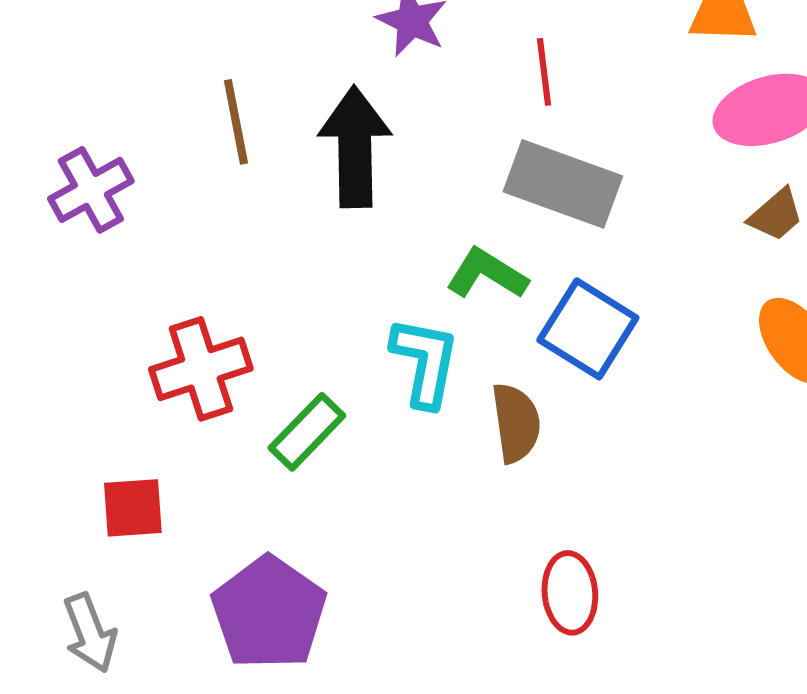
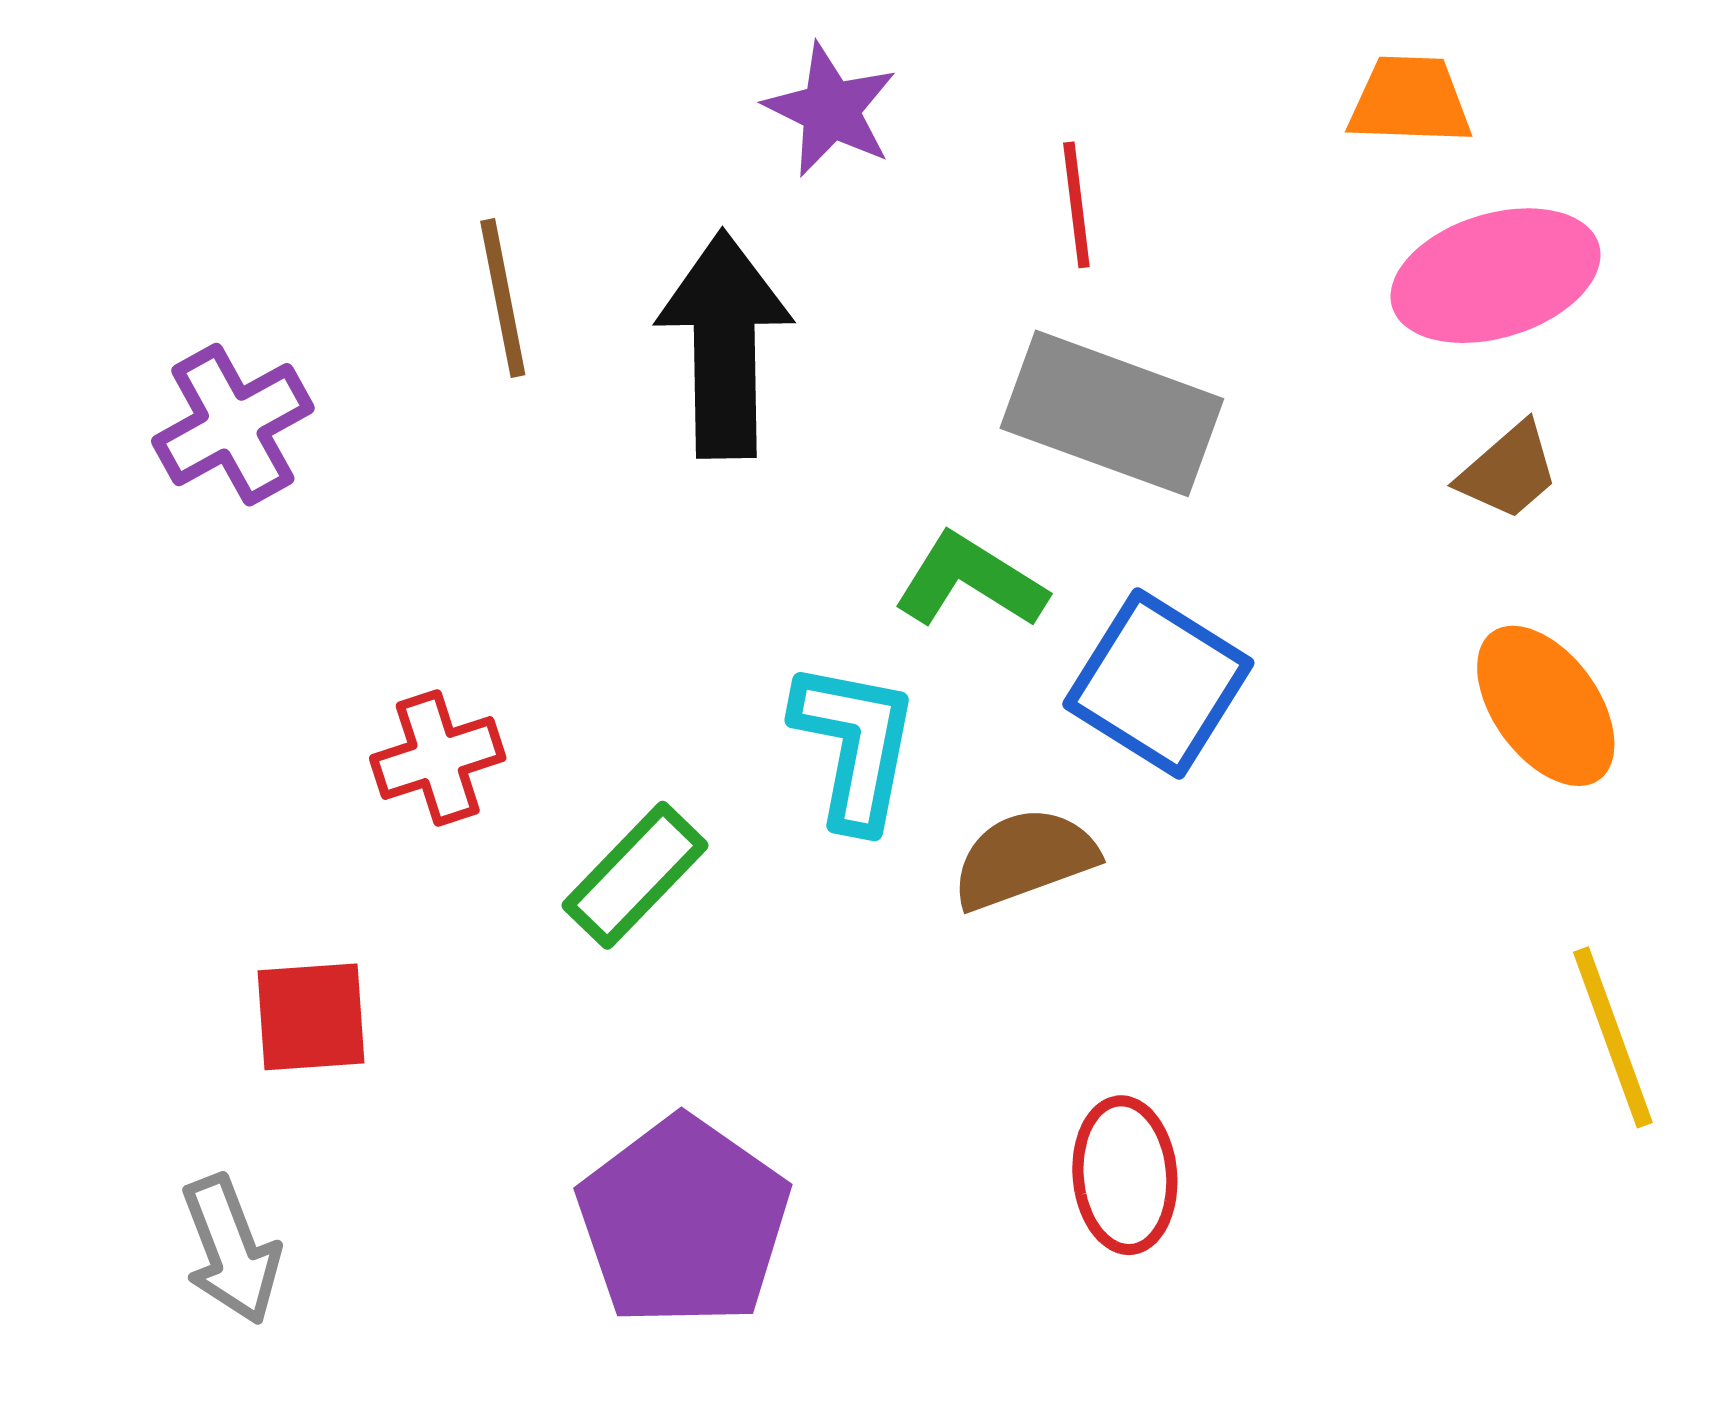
red cross: (201, 369) -> (438, 758), size x0.7
brown semicircle: (516, 423) -> (1024, 859), turned -102
purple pentagon: (269, 613) -> (683, 1222), moved

